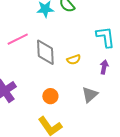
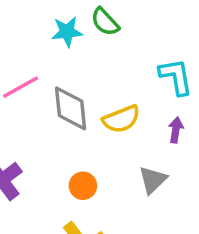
yellow semicircle: (74, 60) -> (121, 119), size x1.5

